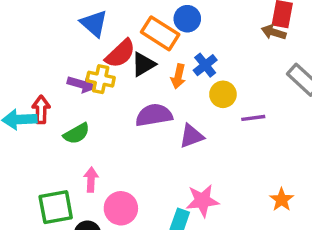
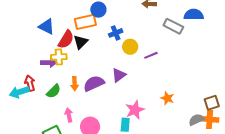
orange rectangle: (160, 33) -> (85, 22), turned -30
blue cross: (205, 65) -> (116, 33), turned 32
orange arrow: (178, 76) -> (75, 84), moved
purple semicircle: (154, 115) -> (94, 83), moved
orange star: (282, 200) -> (167, 98), moved

